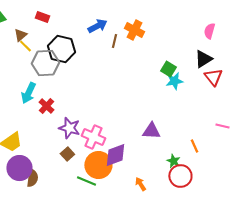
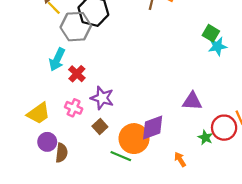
pink cross: (93, 137) -> (74, 108), moved, size x0.7
green star: (173, 161) -> (205, 137), moved
purple circle: (19, 168) -> (47, 142), size x0.7
red circle: (180, 176) -> (224, 128), moved

